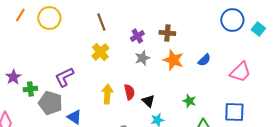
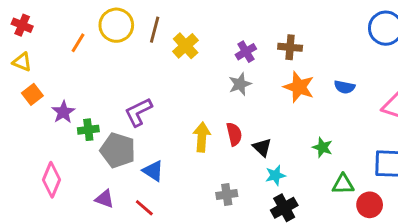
orange line: (20, 15) -> (78, 43), moved
brown line: (101, 22) -> (155, 30), moved, turned 36
yellow cross: (100, 52) -> (186, 46), moved
gray star: (142, 58) -> (240, 84), moved
blue semicircle: (204, 60) -> (345, 87), turned 56

